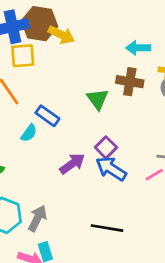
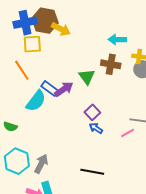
cyan semicircle: (29, 133) -> (36, 101), size x1.6
purple arrow: (72, 164) -> (64, 89), moved
blue arrow: (111, 169) -> (96, 128), size x0.6

